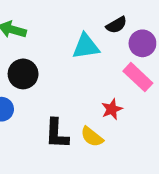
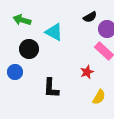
cyan triangle: (86, 46) -> (54, 32), moved, turned 36
yellow semicircle: (92, 137) -> (99, 97), moved, turned -98

